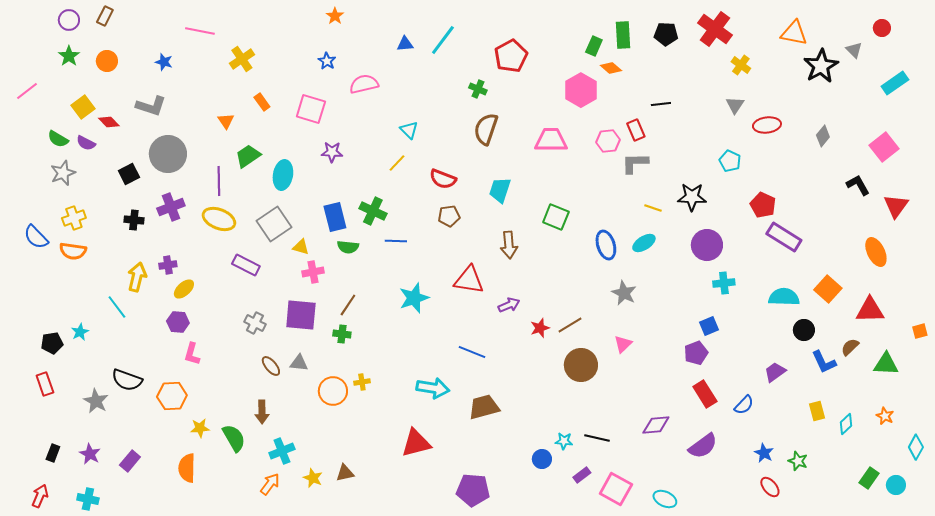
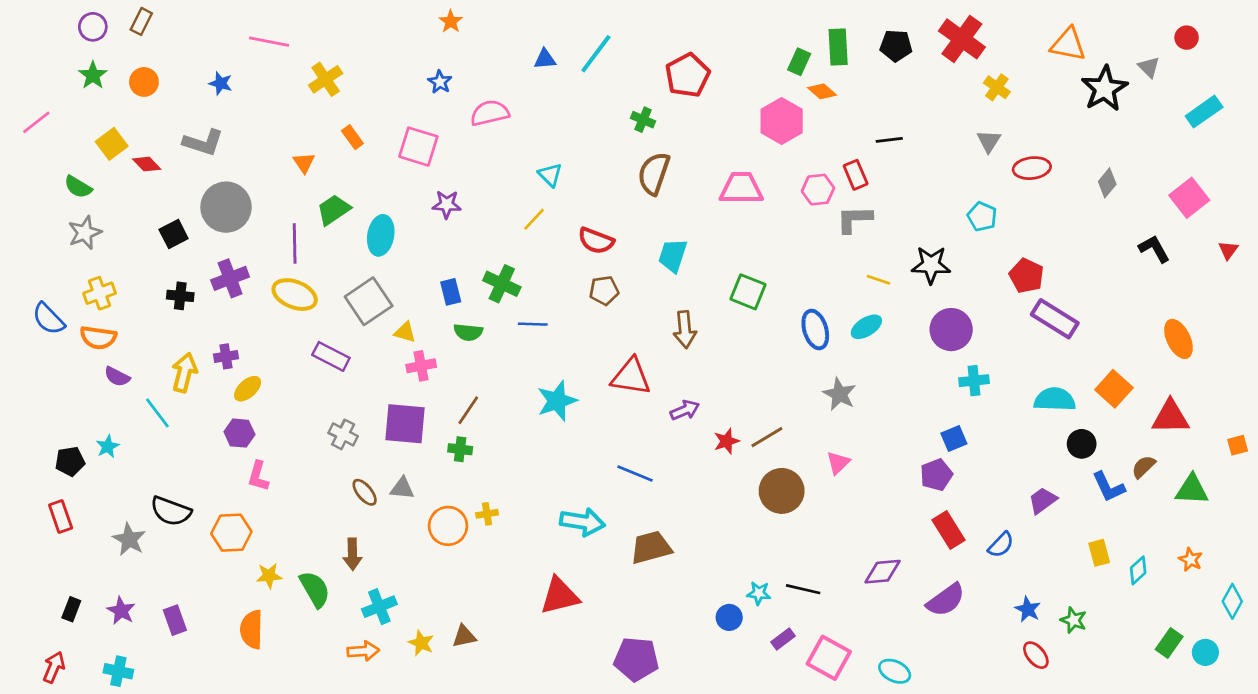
purple semicircle: (86, 143) -> (117, 377), moved
red triangle: (896, 206) -> (1228, 250), moved, size x0.6
blue rectangle: (335, 217) -> (451, 292), size x0.7
purple rectangle: (130, 461) -> (175, 620), turned -60
orange arrow: (270, 484) -> (363, 651), turned 50

